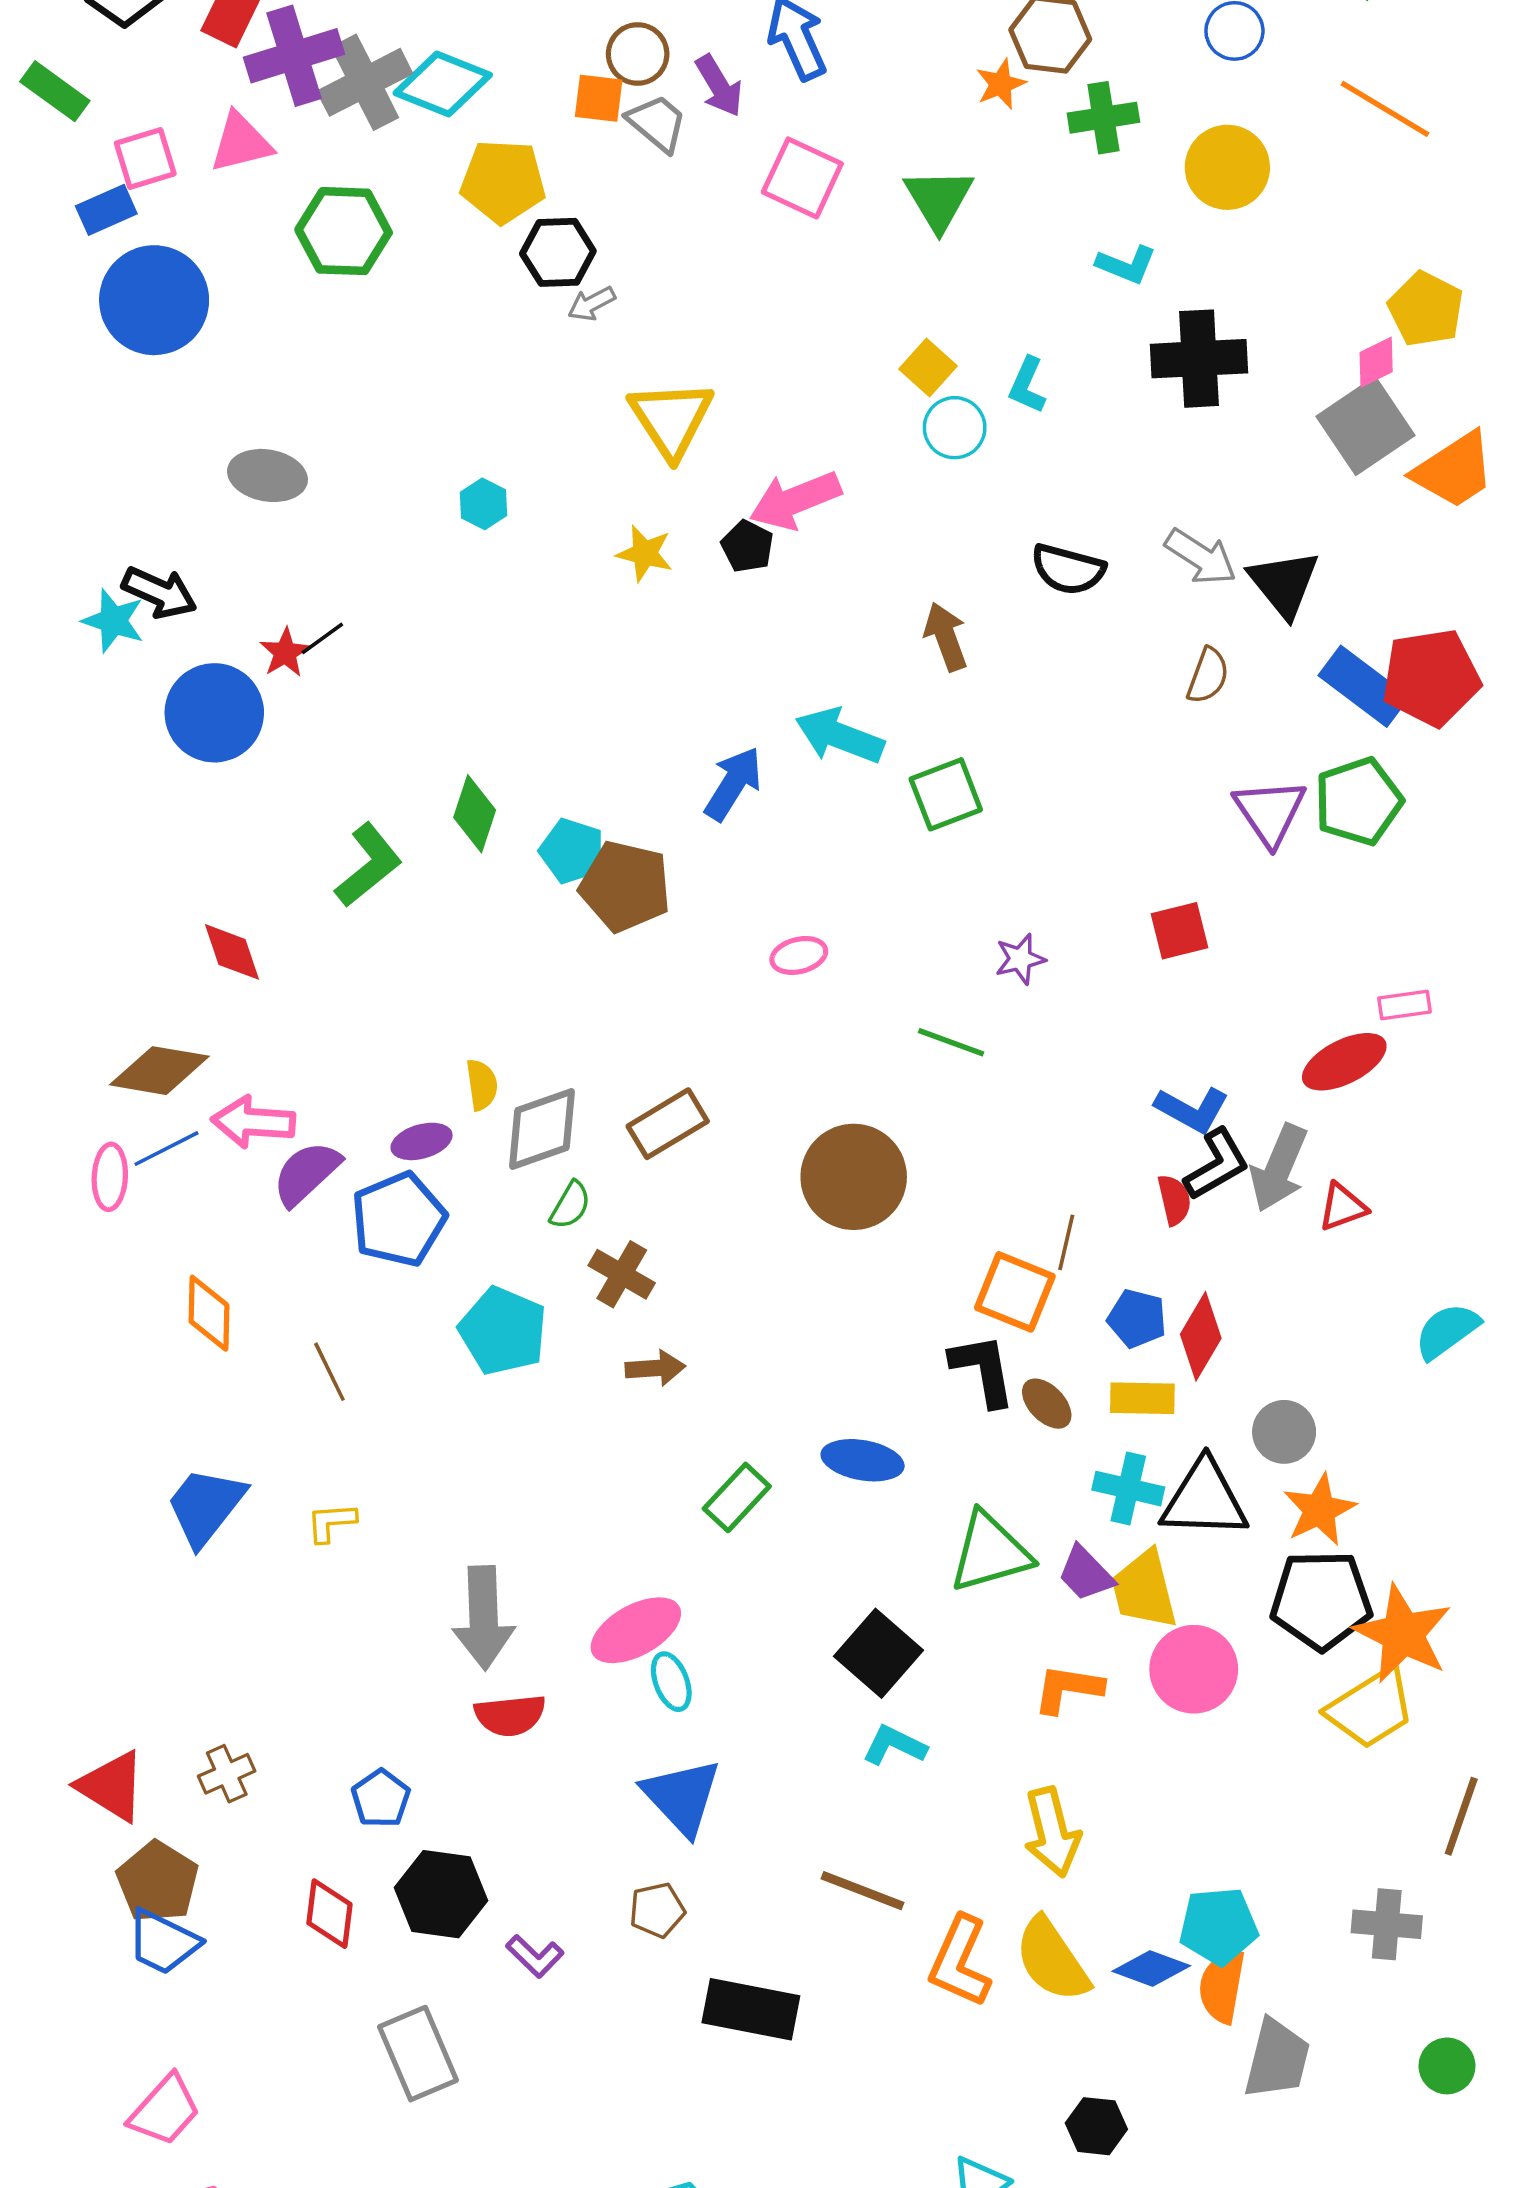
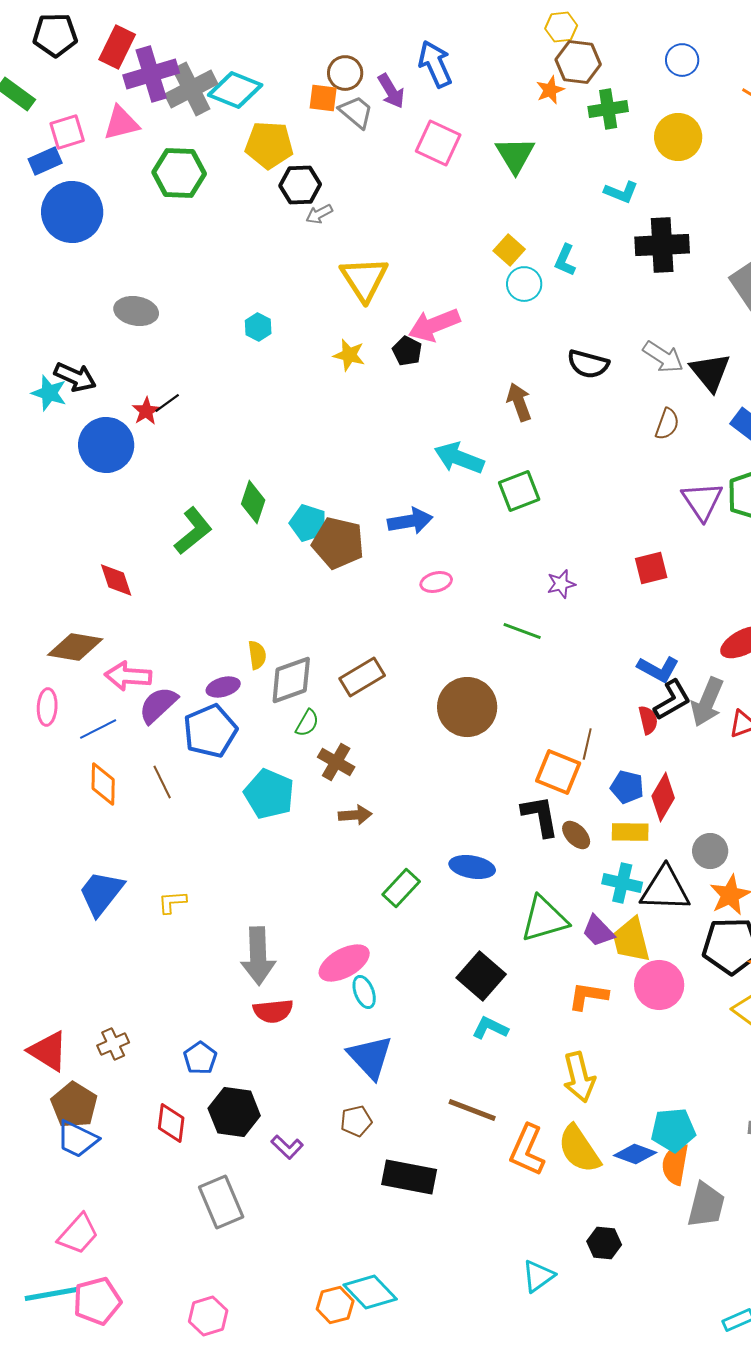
blue arrow: (733, 784) -> (410, 521), moved, turned 48
blue line: (166, 1149) -> (98, 729), moved
brown line: (329, 1372) -> (162, 782), moved

